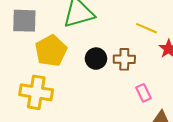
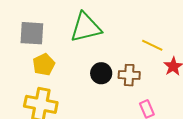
yellow pentagon: (51, 51) -> (44, 64), moved, size x0.7

